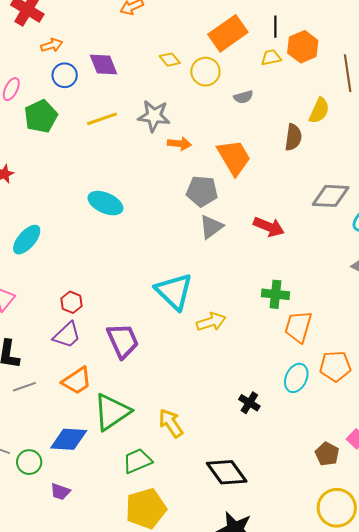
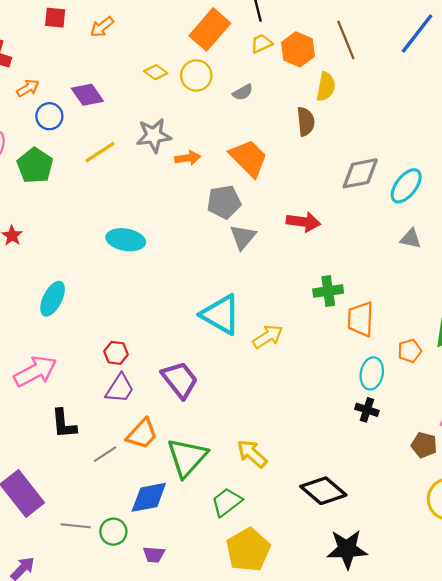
orange hexagon: (303, 47) -> (298, 49), moved
orange pentagon: (335, 366) -> (410, 351), size x0.7
gray line: (24, 387) -> (105, 454), moved
black cross: (249, 403) -> (367, 410), moved

